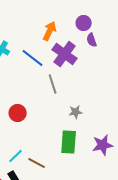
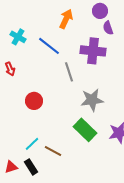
purple cross: (65, 54) -> (93, 51), moved, turned -30
gray star: (76, 112) -> (92, 100), size x1.6
green rectangle: (69, 142) -> (85, 130), turned -50

